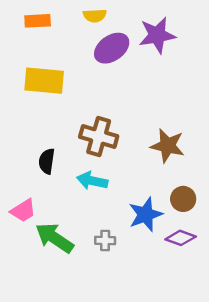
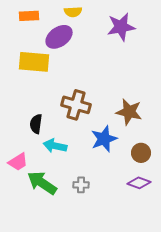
purple ellipse: (112, 48) -> (59, 37), moved
cyan arrow: (92, 181) -> (55, 146), moved
blue star: (145, 215) -> (104, 139), moved

